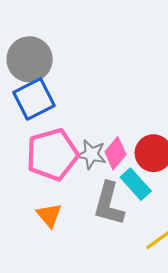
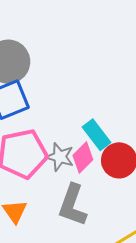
cyan rectangle: (136, 184) -> (97, 135), moved

